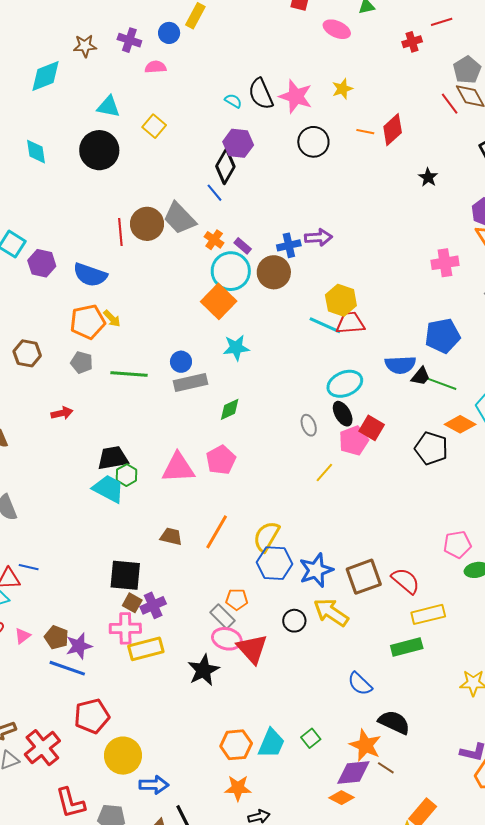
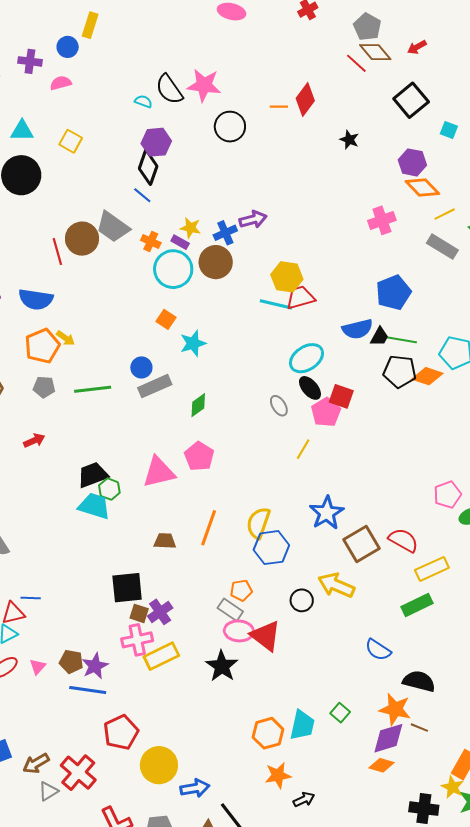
yellow star: (342, 89) -> (190, 228), moved, turned -30
orange square: (219, 301) -> (166, 319), moved, size x0.6
black pentagon: (431, 448) -> (400, 371), moved
blue star: (316, 570) -> (327, 513), moved

